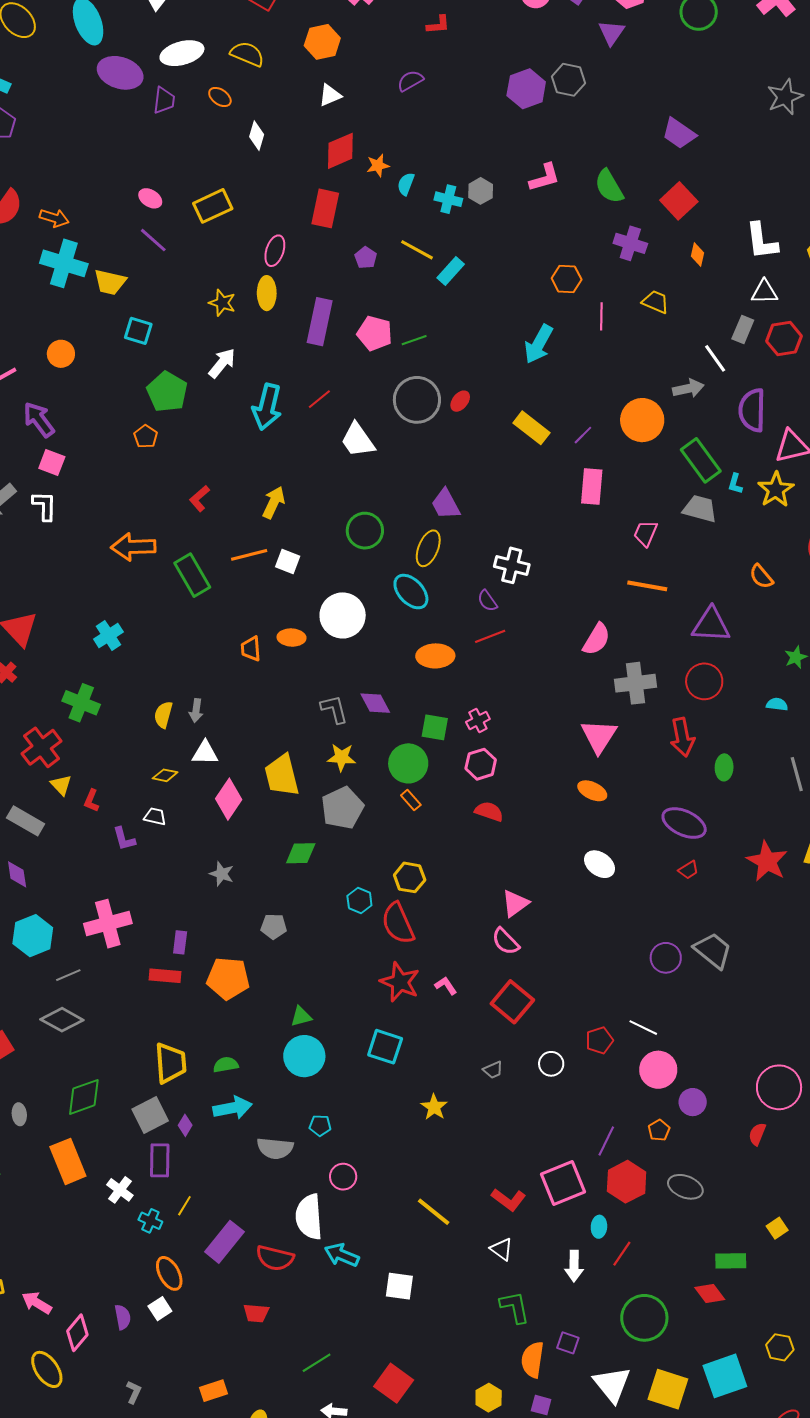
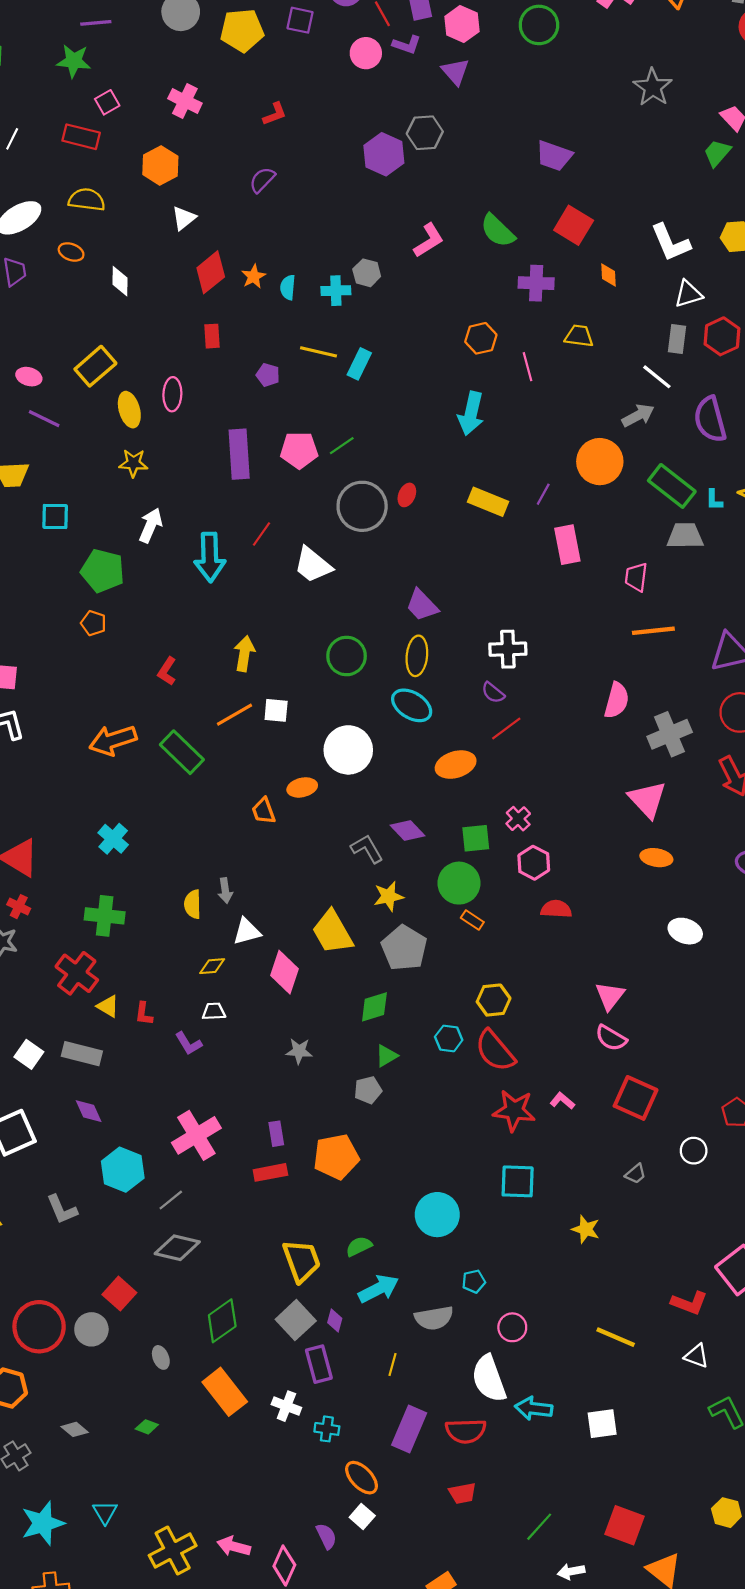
red rectangle: (325, 208) -> (212, 336), size x0.6
yellow ellipse: (267, 293) -> (129, 410), moved
green triangle: (301, 1016) -> (386, 1056), moved
yellow line: (184, 1206) -> (393, 1364), moved

